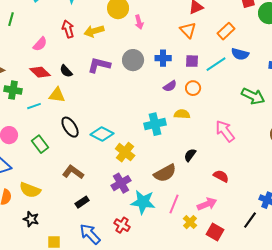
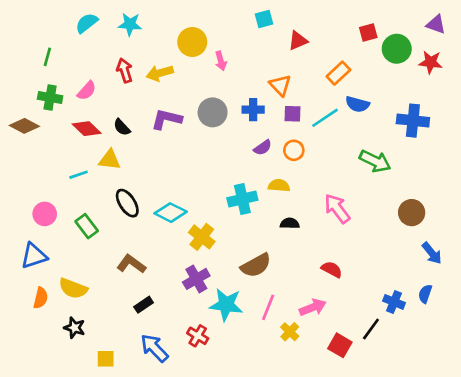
orange triangle: (188, 30) -> (280, 85), moved
green cross: (13, 90) -> (50, 97), moved
black semicircle: (190, 155) -> (290, 223), moved, turned 56
red square: (215, 232) -> (340, 345), moved

